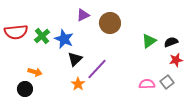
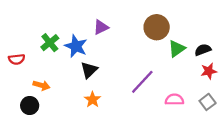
purple triangle: (83, 15) -> (101, 27), moved
brown circle: (110, 23) -> (157, 27), moved
red semicircle: (16, 32) -> (17, 59), moved, size x0.6
purple line: (97, 69) -> (142, 82), moved
gray square: (167, 82) -> (208, 102), moved

